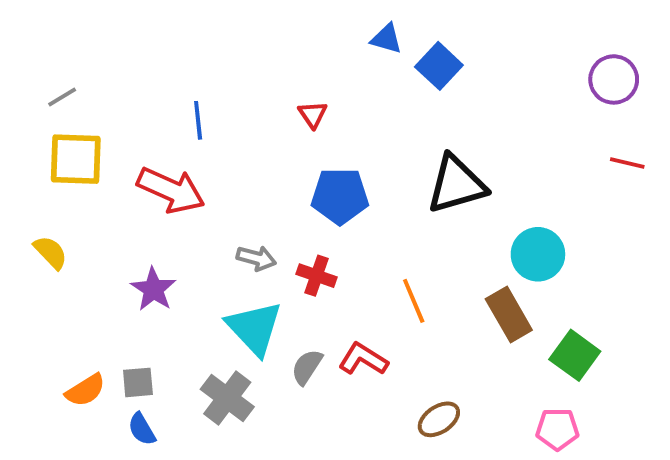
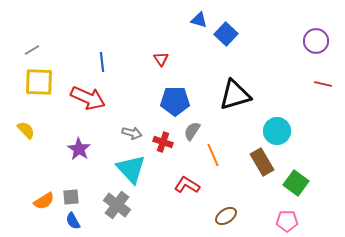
gray semicircle: (307, 367) -> (192, 131), moved

